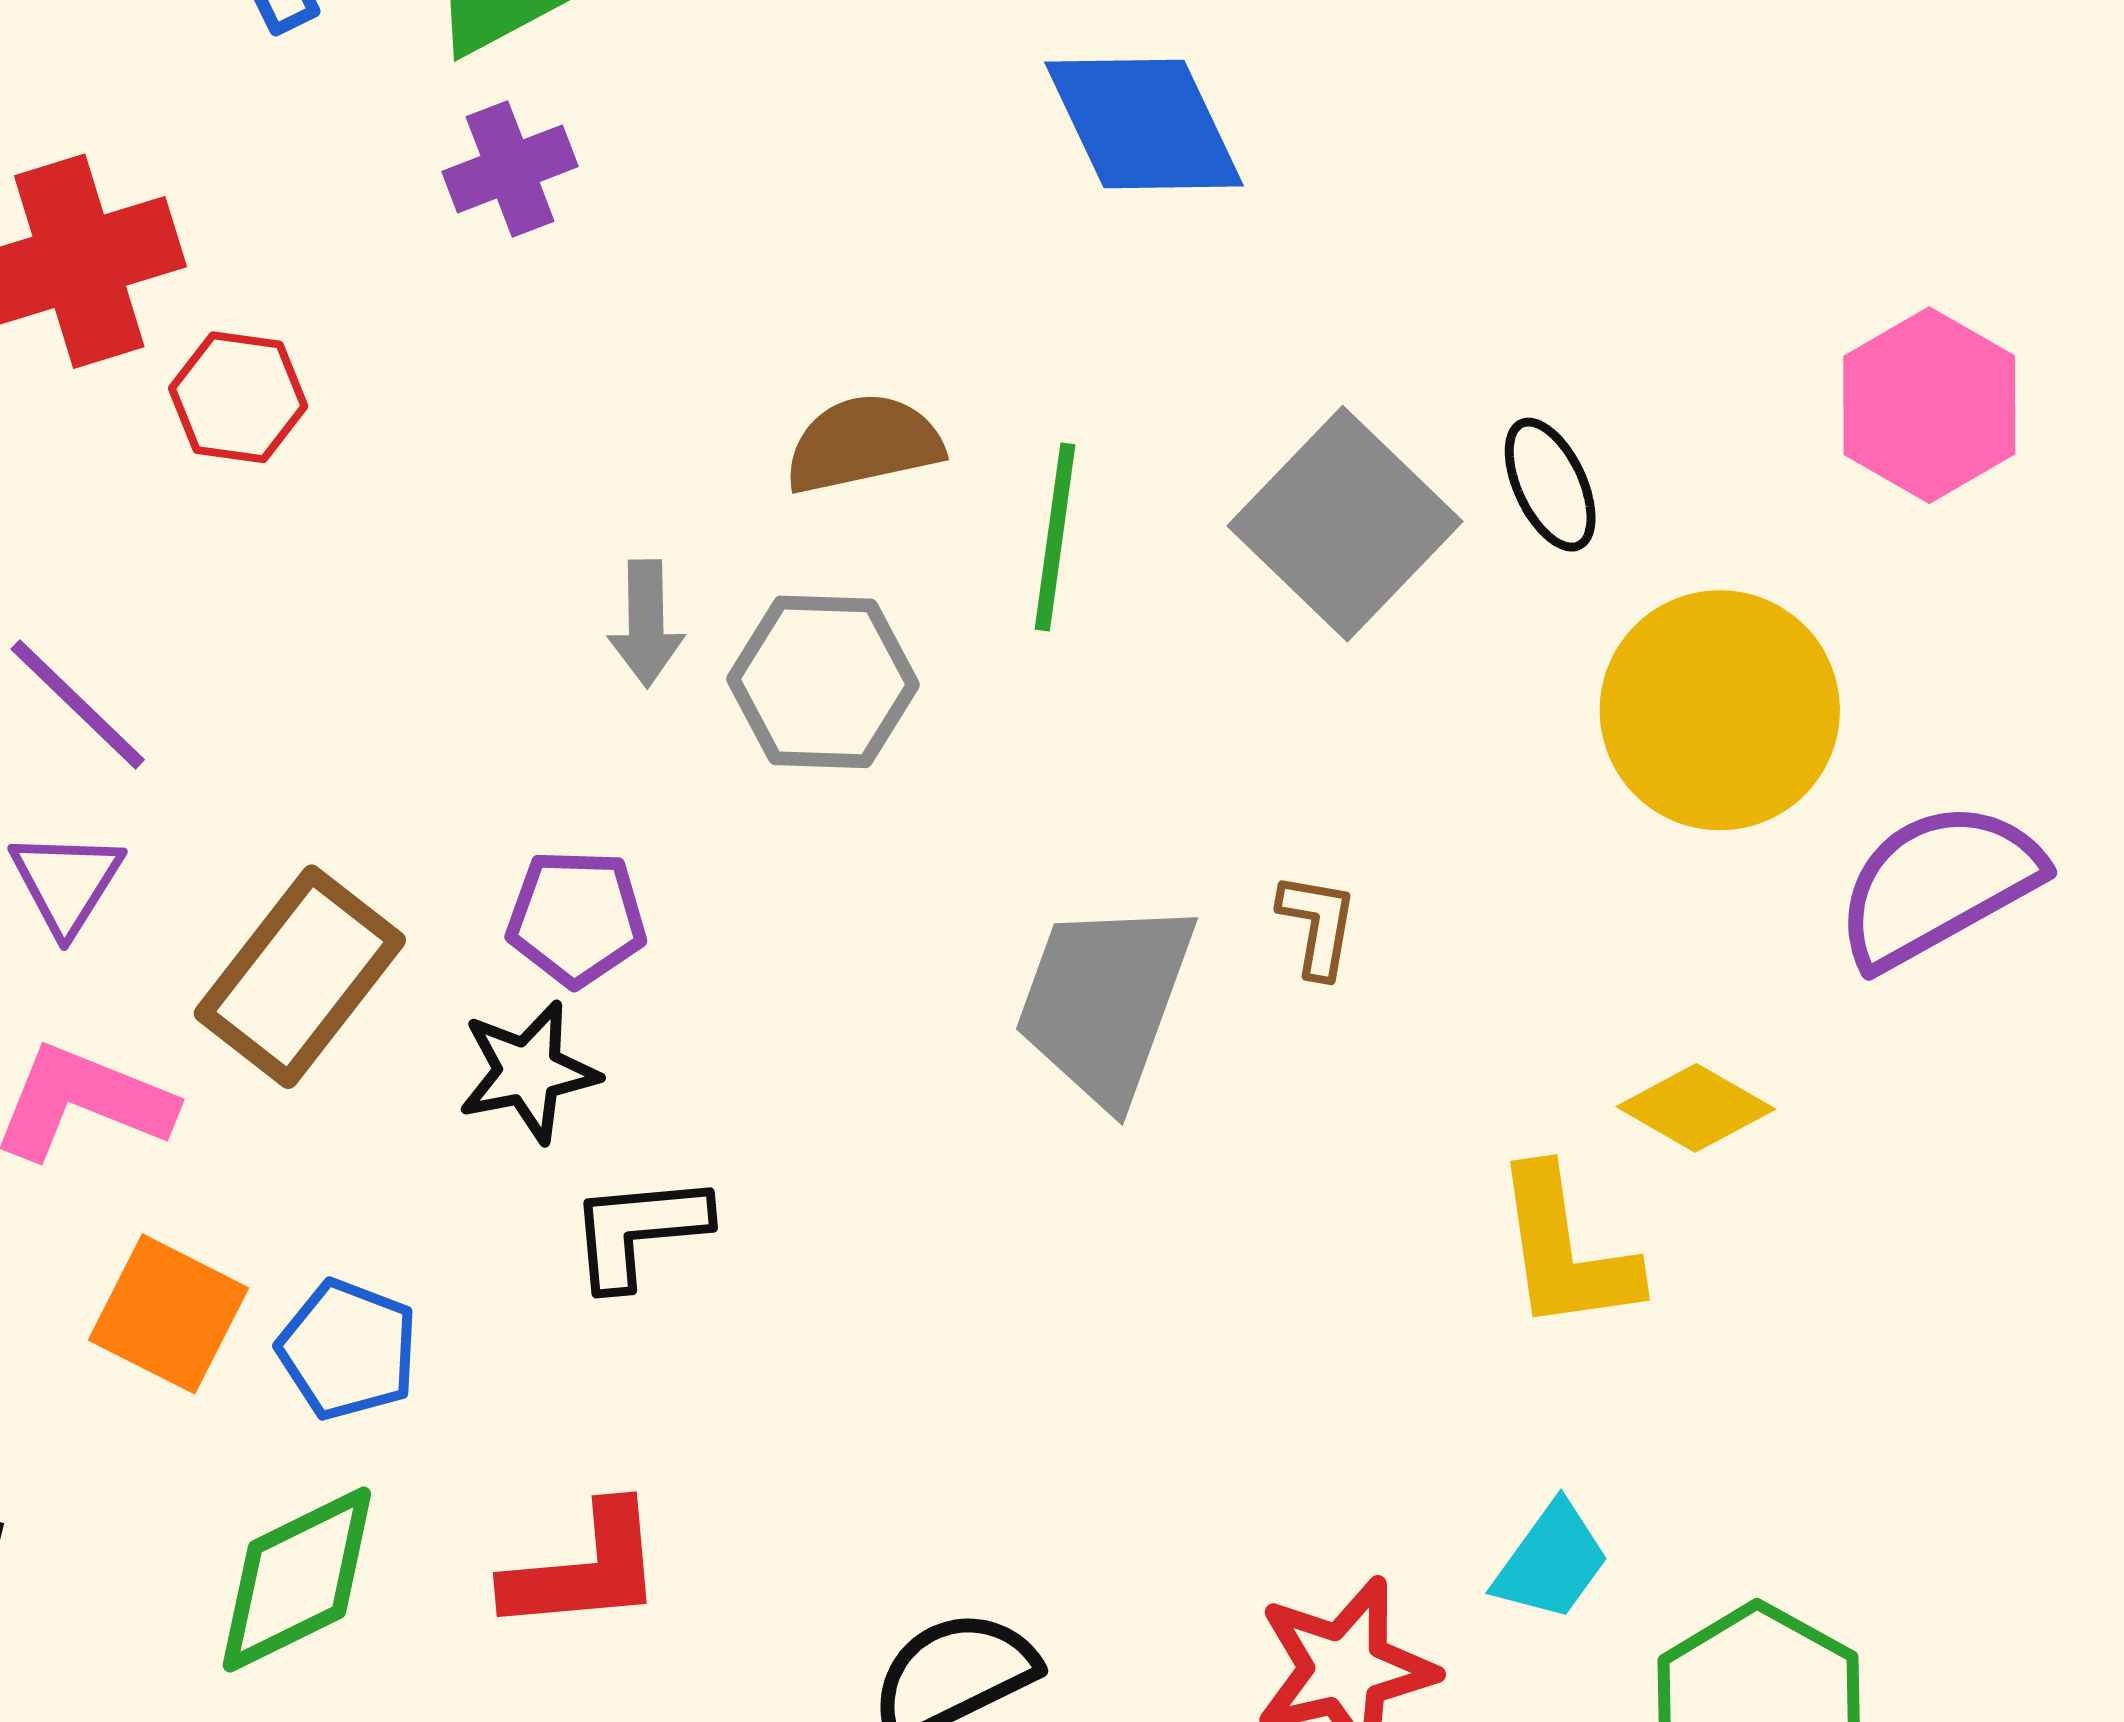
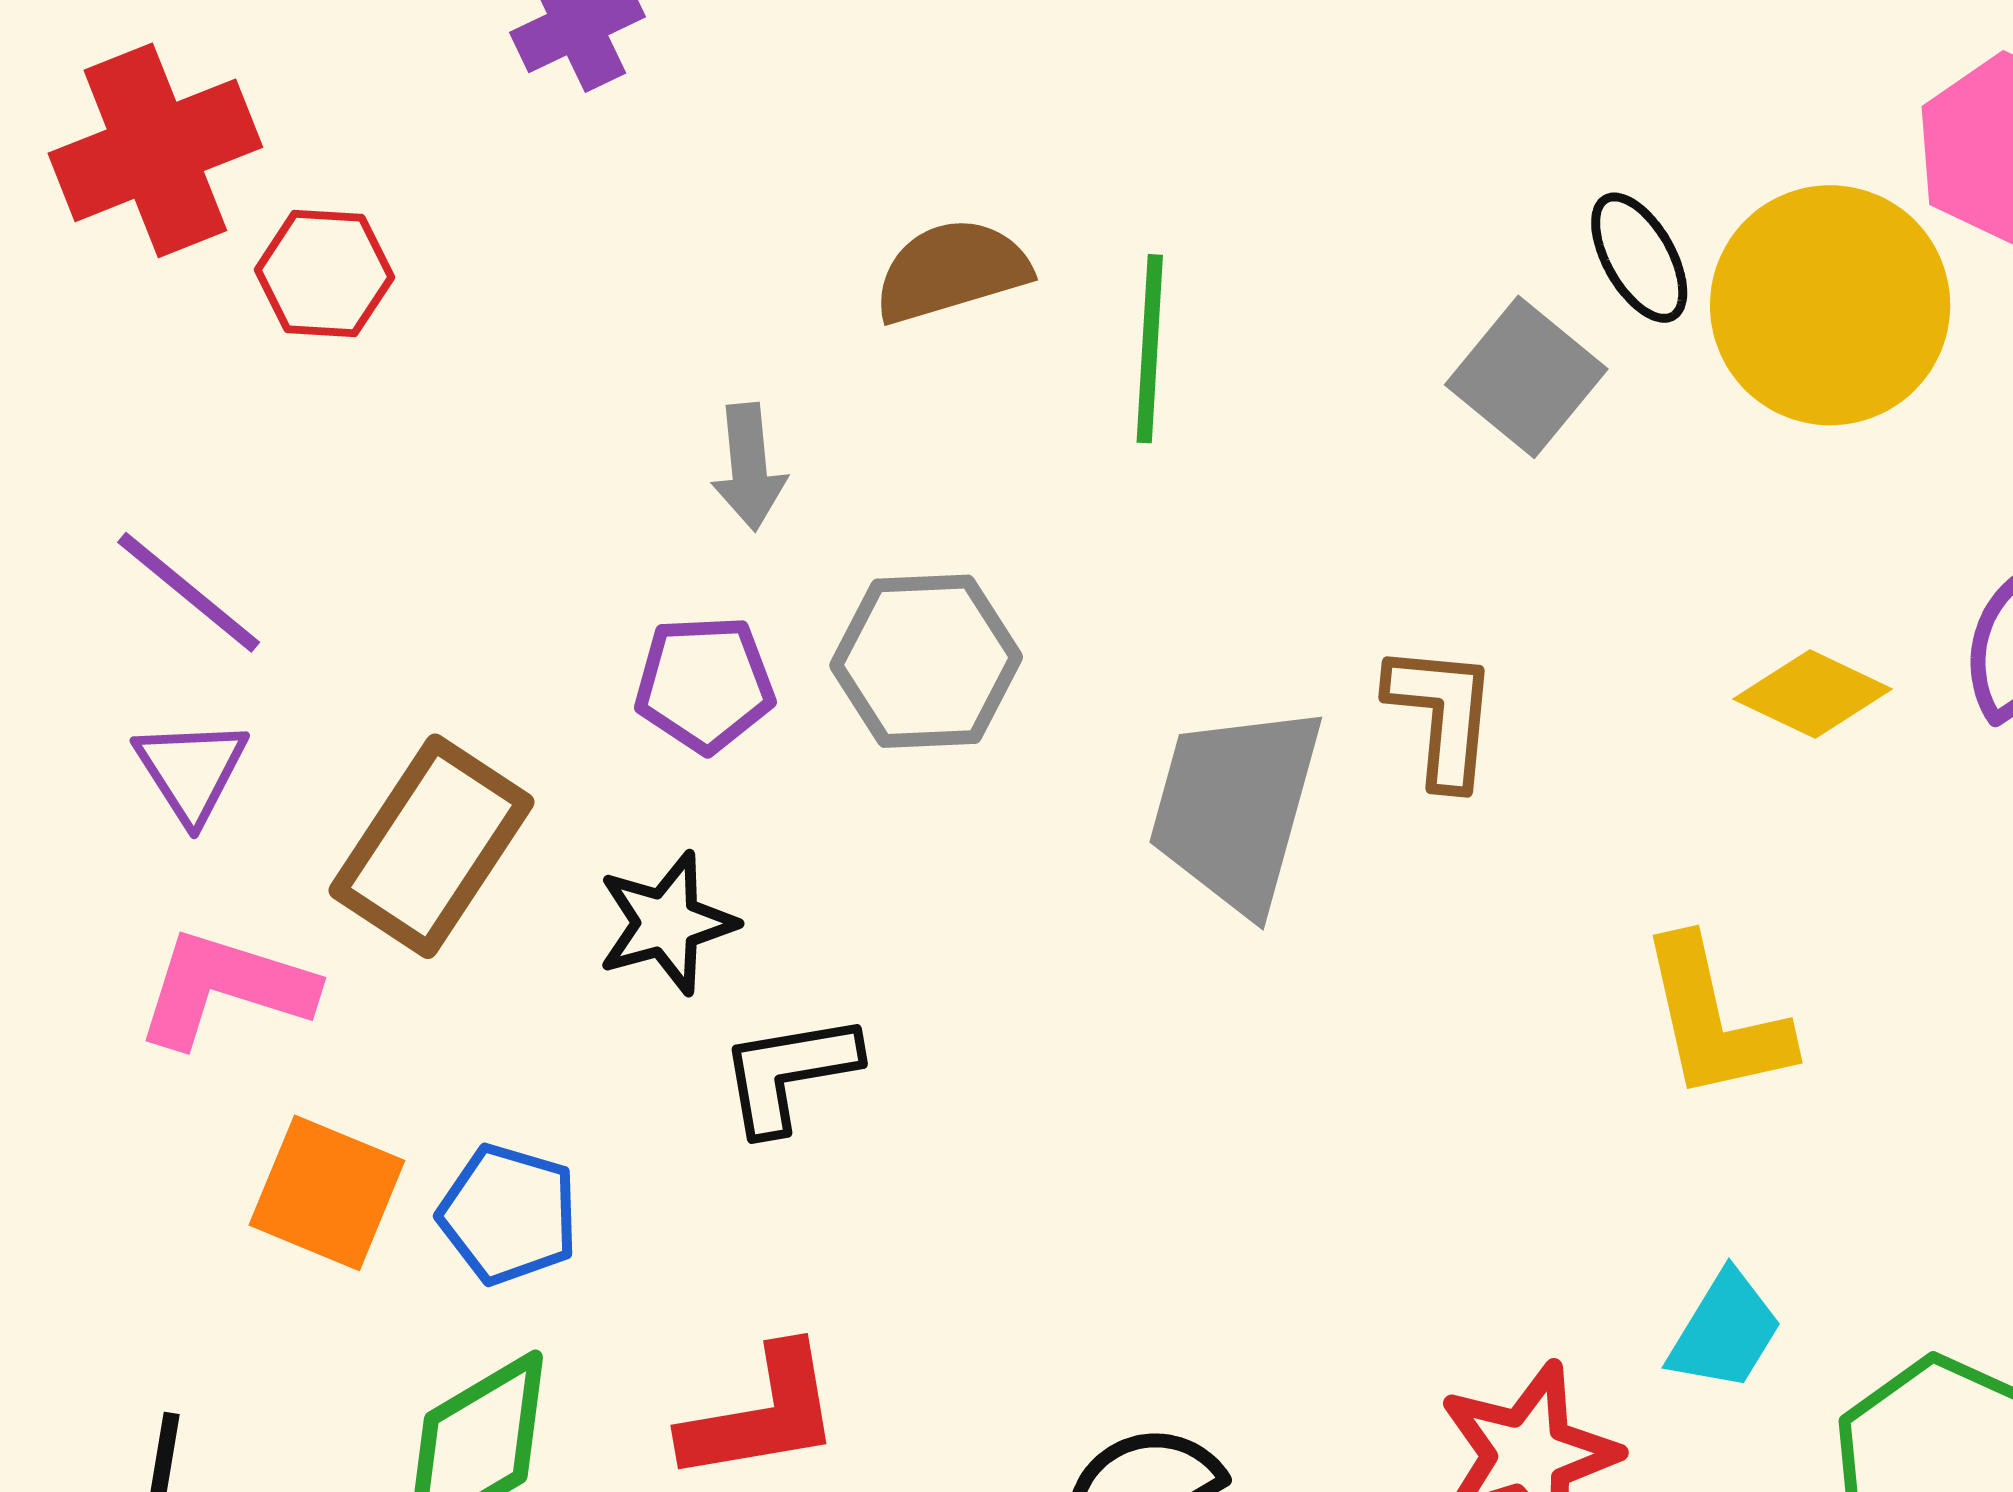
gray square: (1345, 524) -> (1526, 377), moved, size x0.7
gray hexagon: (823, 682) -> (926, 661), moved
yellow circle: (1720, 710) -> (1830, 305), moved
purple pentagon: (576, 918) -> (704, 684), moved
brown L-shape: (1318, 925) -> (1442, 715), size x1.4
yellow diamond: (1696, 1108) -> (1813, 694), moved

